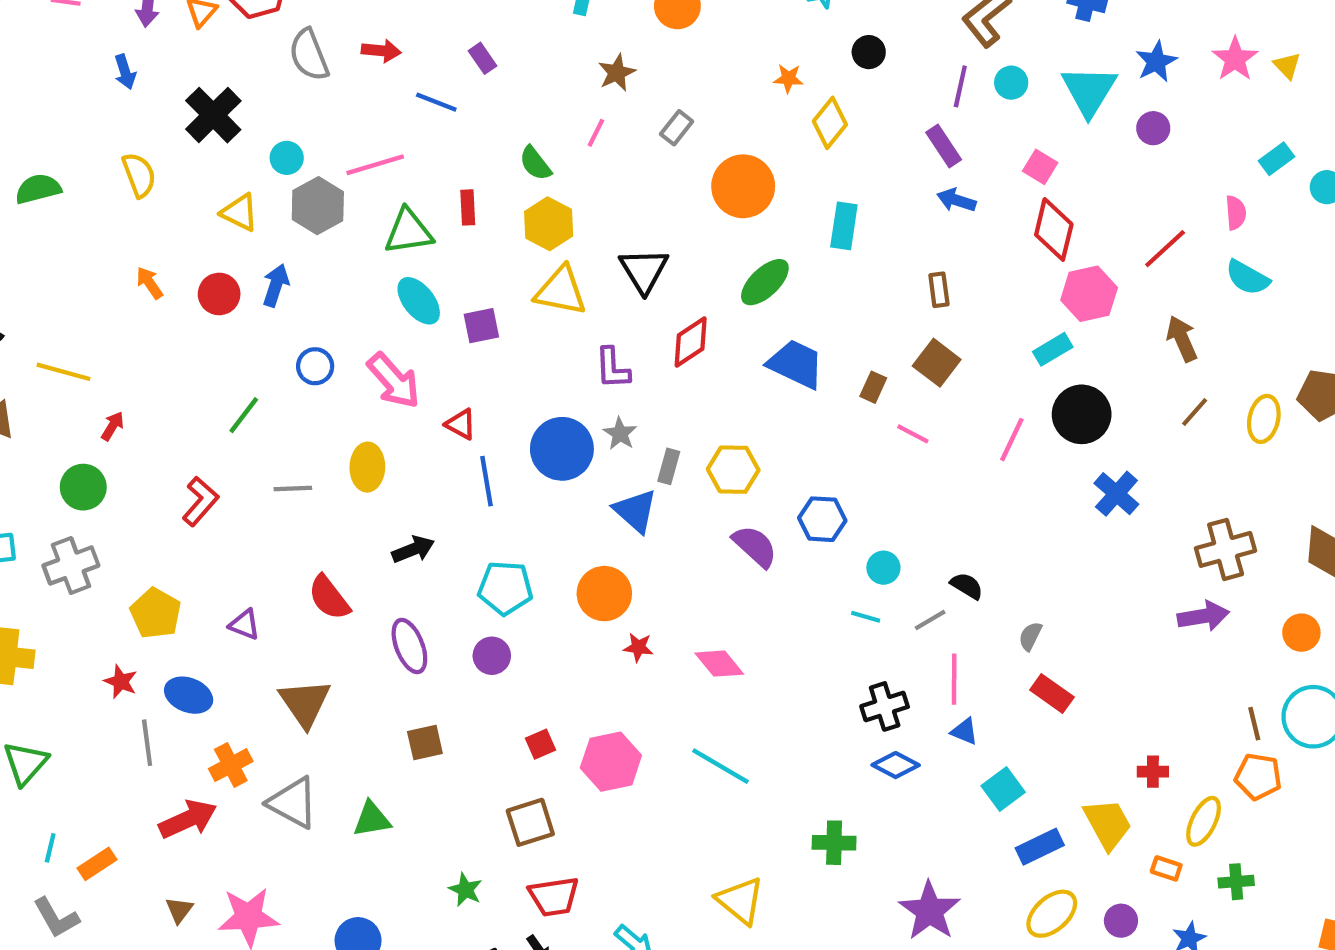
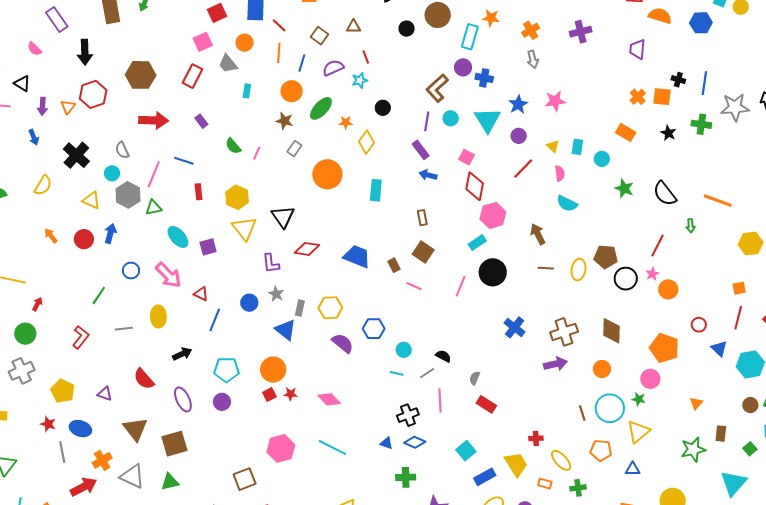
red arrow: (381, 51) -> (154, 120), size x1.6
gray semicircle: (309, 55) -> (122, 150), moved, size x0.7
pink star: (1235, 59) -> (555, 101), turned 30
yellow triangle: (1287, 66) -> (553, 146), moved
brown star: (617, 73) -> (285, 121), moved, turned -30
blue line: (436, 102) -> (184, 161), moved
cyan rectangle: (1277, 159) -> (577, 147), turned -42
green semicircle: (535, 163) -> (233, 146), moved
pink line: (375, 165) -> (154, 174), turned -48
yellow semicircle: (139, 175) -> (43, 185), turned 55
green triangle: (409, 231) -> (154, 208), moved, size x0.7
red line: (1165, 249) -> (523, 169), moved
green ellipse: (765, 282) -> (321, 108), moved
yellow triangle: (561, 291) -> (244, 228), turned 44
red diamond: (691, 342) -> (307, 249), turned 45
brown rectangle: (873, 387) -> (394, 265), turned -48
brown line: (1195, 412) -> (546, 268), turned 56
blue circle: (562, 449) -> (249, 303), size x0.6
blue line: (487, 481) -> (215, 320), turned 35
blue cross: (1116, 494) -> (514, 327), moved
blue triangle: (964, 731) -> (386, 443), moved
brown square: (425, 743) -> (174, 444), moved, size x1.5
red square: (541, 744) -> (269, 395), moved
orange pentagon: (1258, 777) -> (601, 450), moved
yellow ellipse: (1204, 821) -> (561, 460), turned -65
green cross: (834, 843) -> (406, 477), moved

